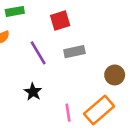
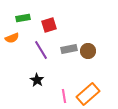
red square: (60, 20) -> (49, 25), moved
brown circle: (115, 75) -> (88, 51), moved

